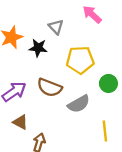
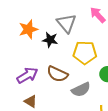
gray triangle: (56, 27) -> (66, 23), size x1.5

